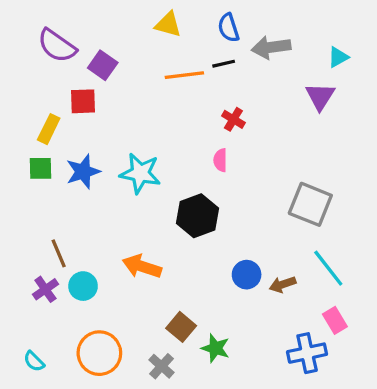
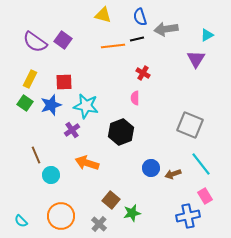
purple semicircle: (57, 46) -> (35, 42), moved
red square: (83, 101) -> (64, 82), moved
green square: (41, 168) -> (25, 103), turned 35
purple cross: (45, 289) -> (72, 130), moved
green star: (215, 348) -> (132, 213), turned -30

